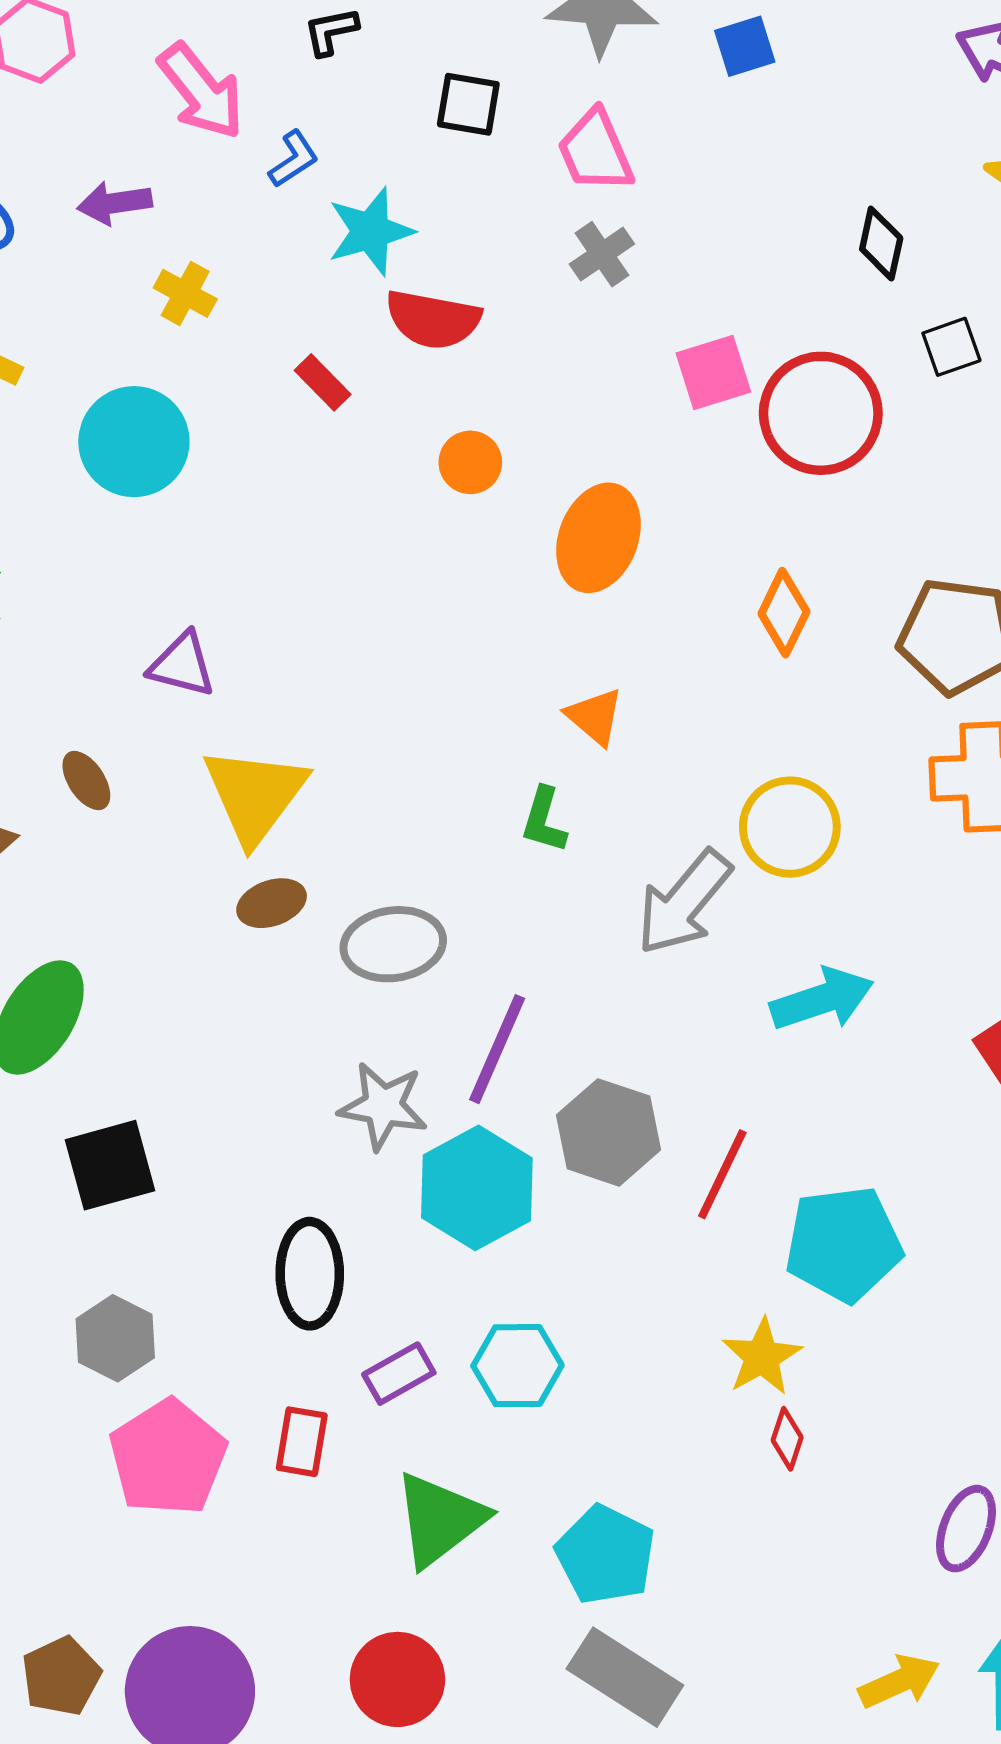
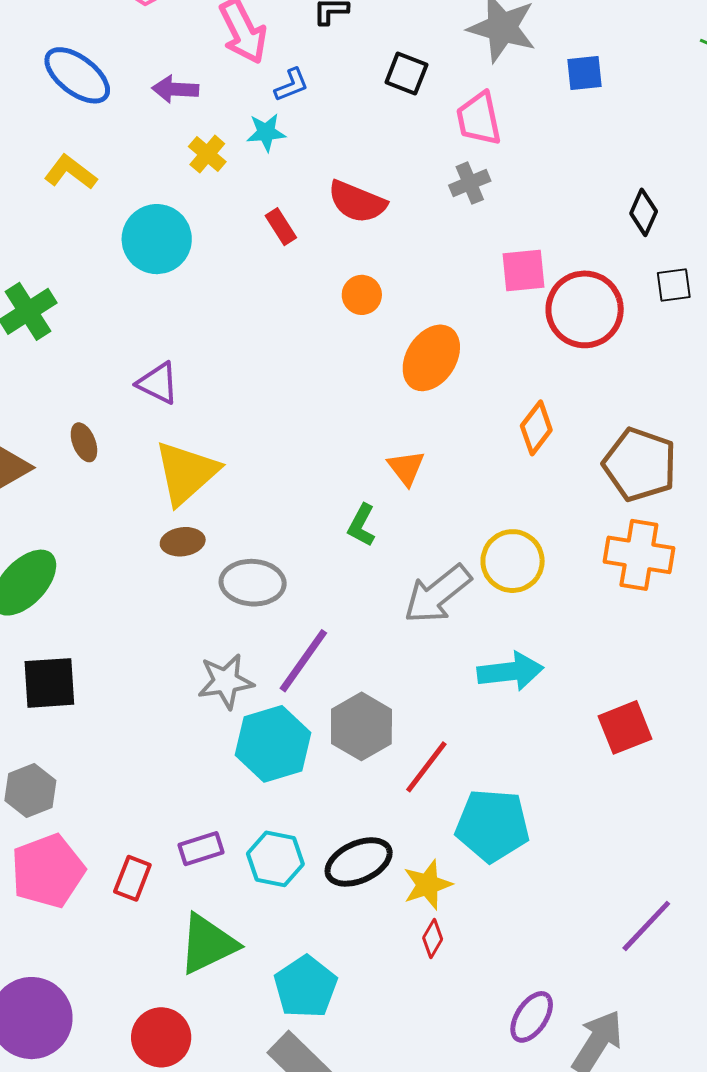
cyan star: (370, 231) -> (266, 132), moved, size x0.7
gray star: (383, 1106) -> (226, 681), turned -30
black ellipse: (310, 1274) -> (359, 862), moved, turned 54

